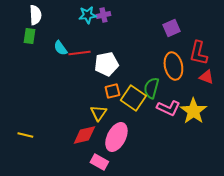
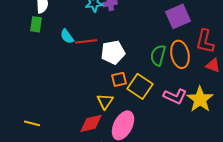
purple square: (171, 28) -> (178, 16), size x1.4
green semicircle: (151, 88) -> (158, 55), moved

